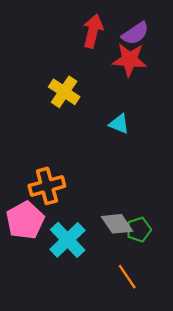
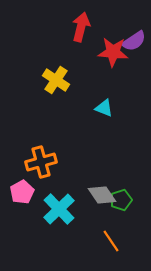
purple semicircle: (135, 33) -> (134, 41), moved
pink pentagon: (25, 220) -> (22, 192), size x0.7

